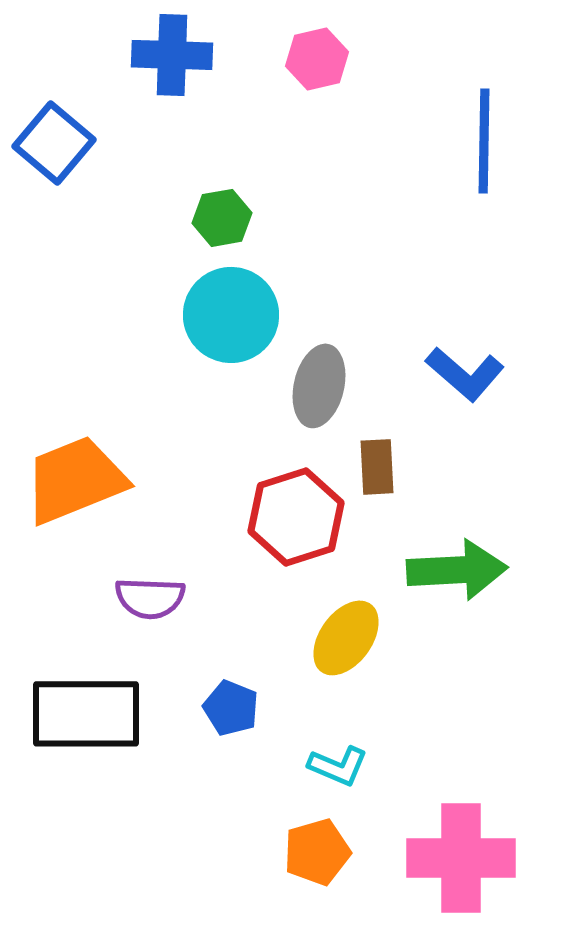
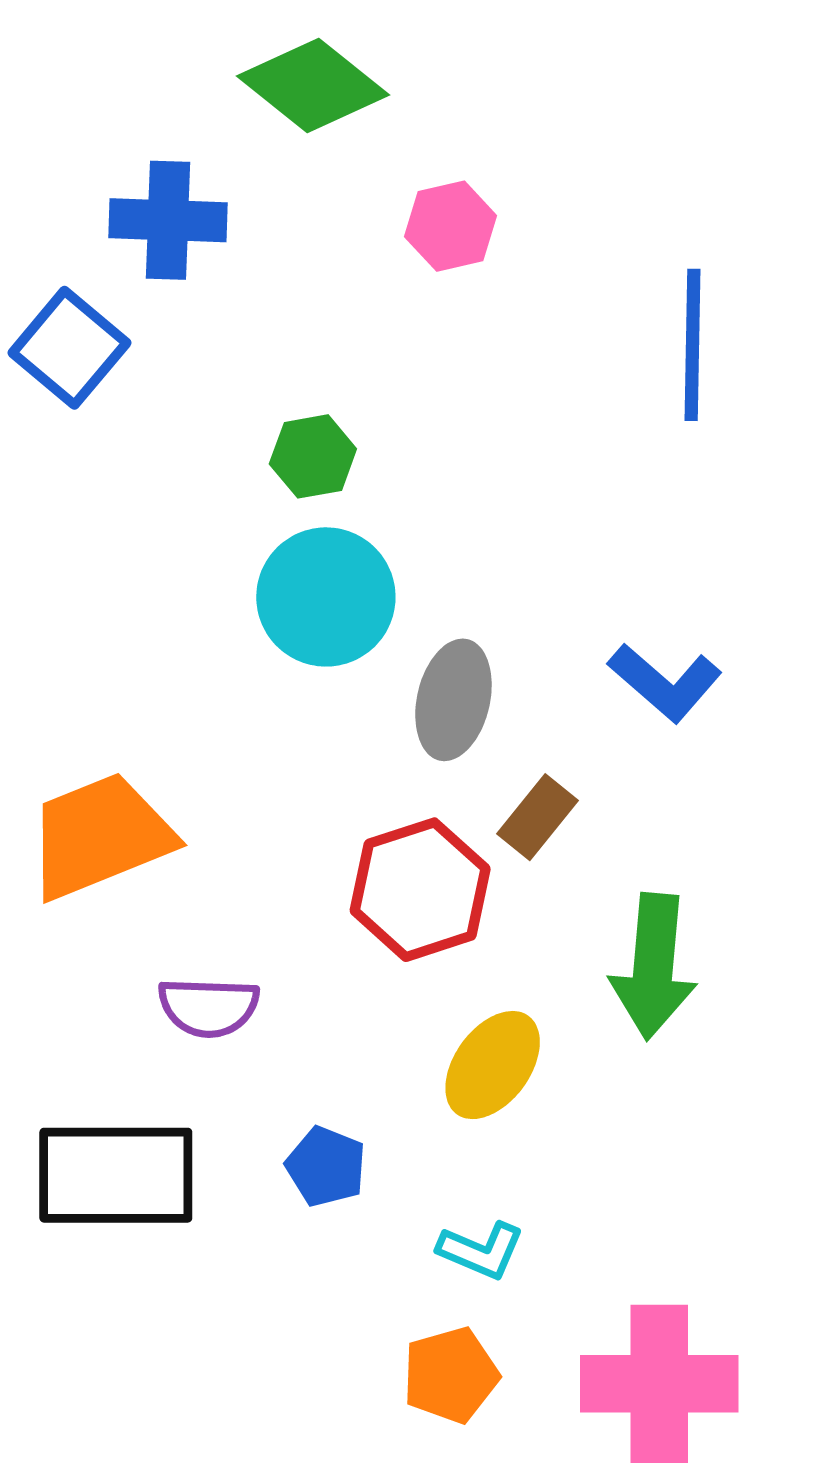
blue cross: (172, 55) -> (168, 220), moved
brown rectangle: (377, 467) -> (538, 817), turned 42
green arrow: (457, 570) -> (653, 966), turned 98

